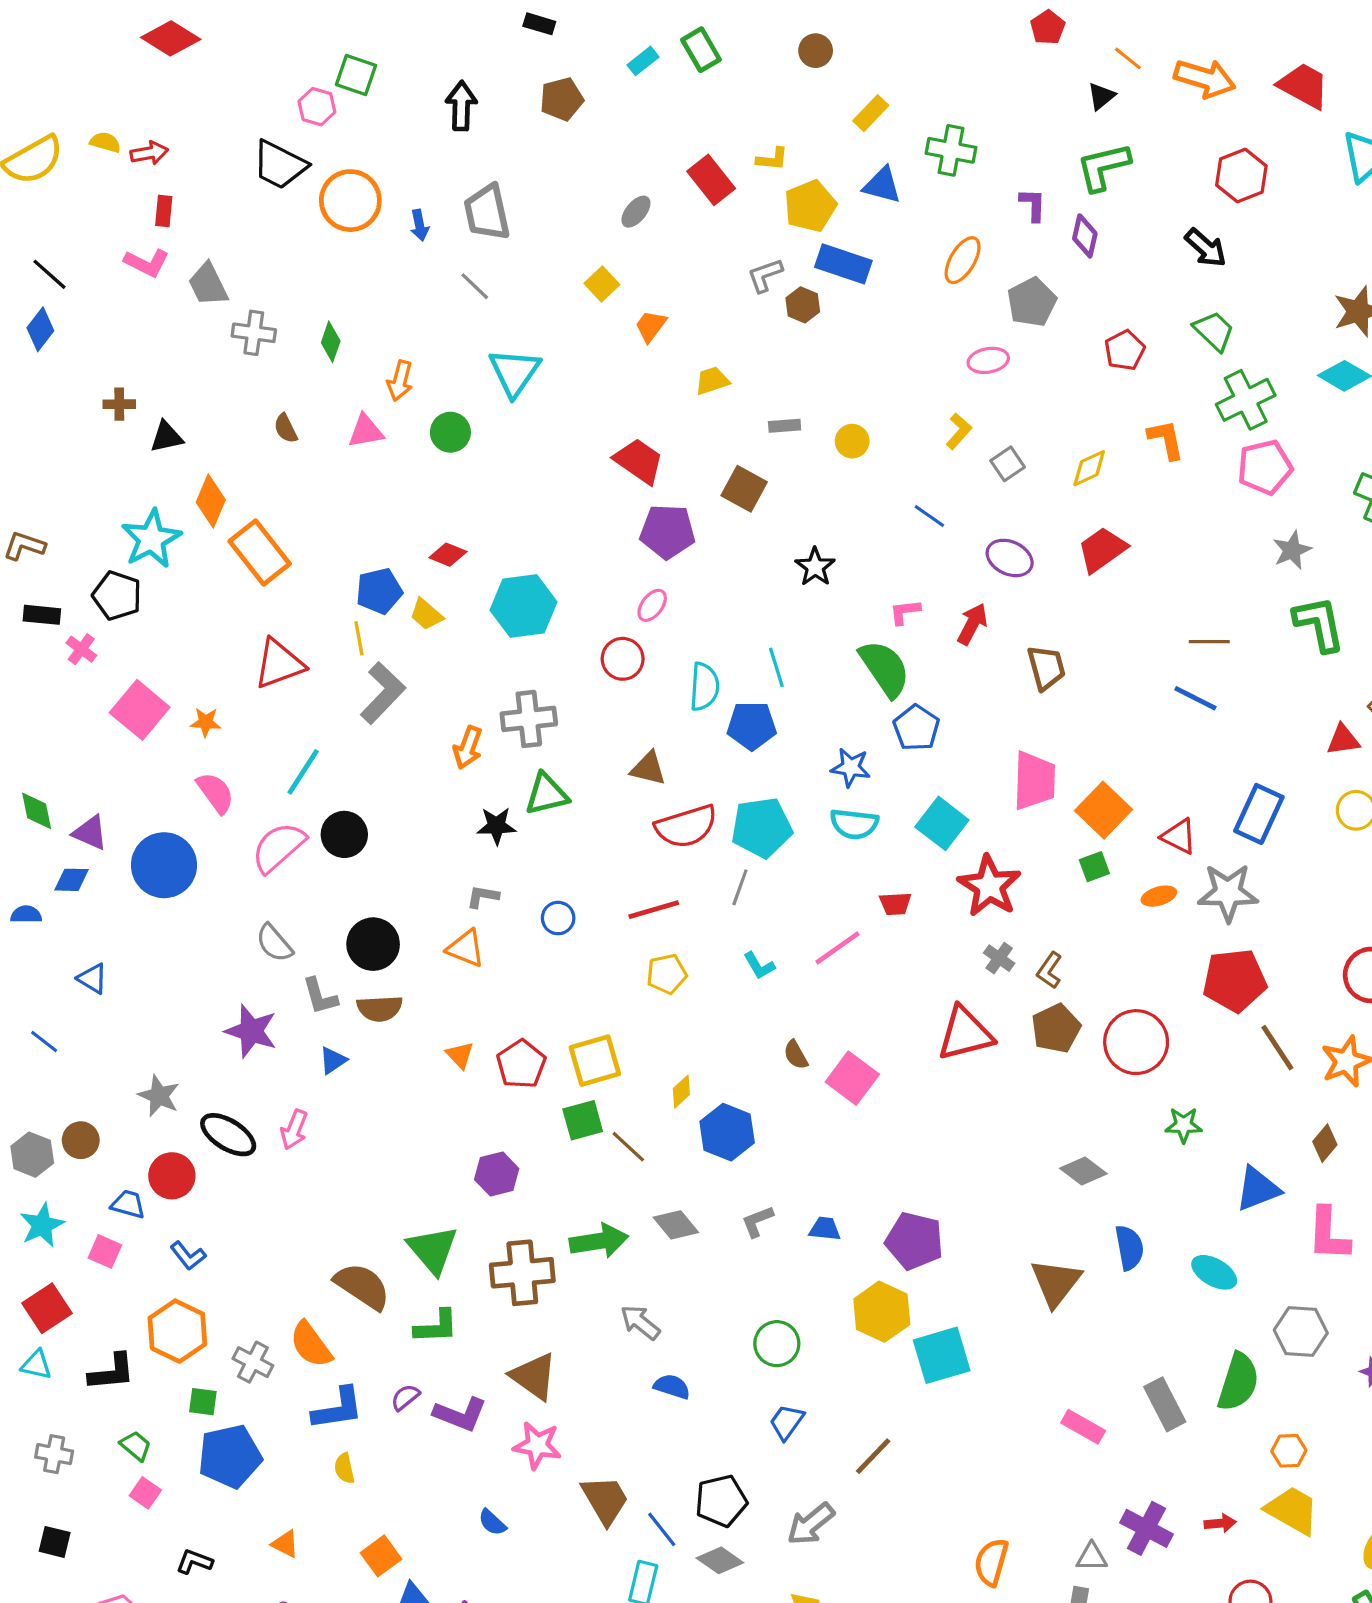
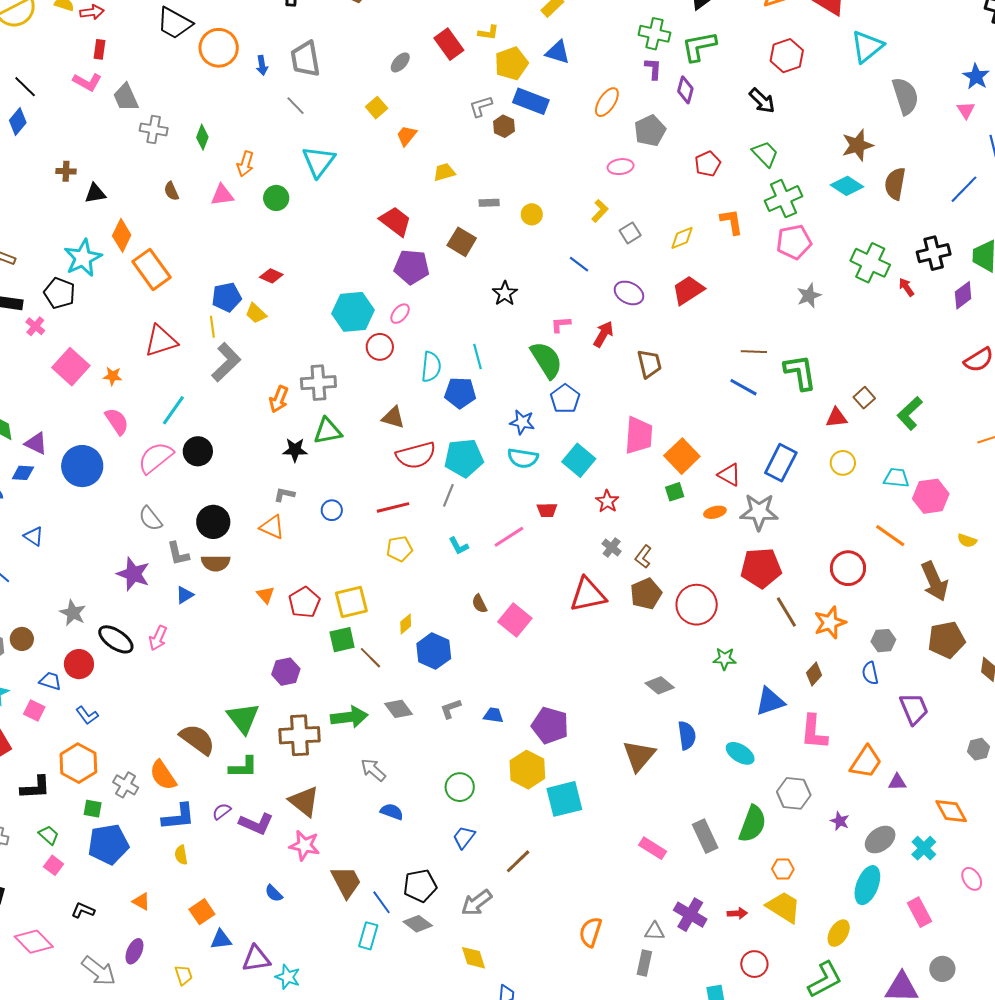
green cross: (951, 150) -> (654, 34), moved
cyan hexagon: (524, 606) -> (353, 312), moved
green L-shape: (1319, 624) -> (800, 372), moved
red star: (989, 886) -> (607, 501), size x0.6

